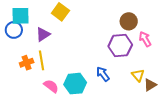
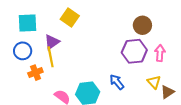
blue circle: (14, 30) -> (23, 51), moved
pink arrow: (145, 39) -> (160, 53), moved, turned 35
yellow line: (42, 60) -> (51, 57), moved

